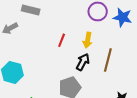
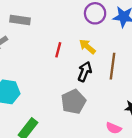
yellow arrow: (88, 40) -> (87, 47), turned 126

